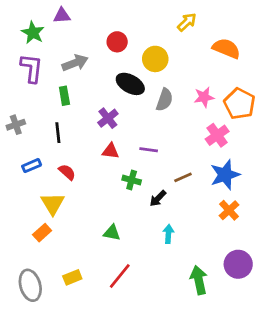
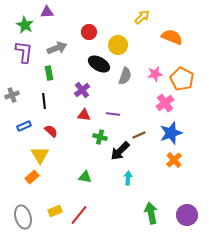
black arrow: (158, 198) -> (120, 151), size x1.5
purple circle: (238, 264) -> (187, 215), moved
red line: (120, 276) -> (79, 215), moved

